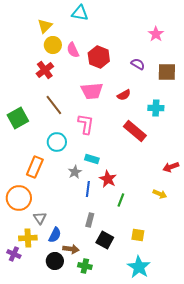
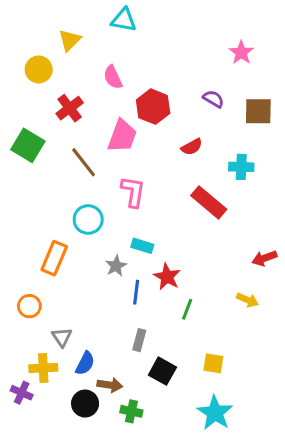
yellow circle: (53, 45) -> (39, 69), moved
red hexagon: (99, 57) -> (153, 107), moved
pink trapezoid: (92, 91) -> (122, 136), moved, turned -65
green square: (18, 118) -> (28, 145), moved, turned -30
orange circle: (19, 198) -> (29, 306), size x0.6

